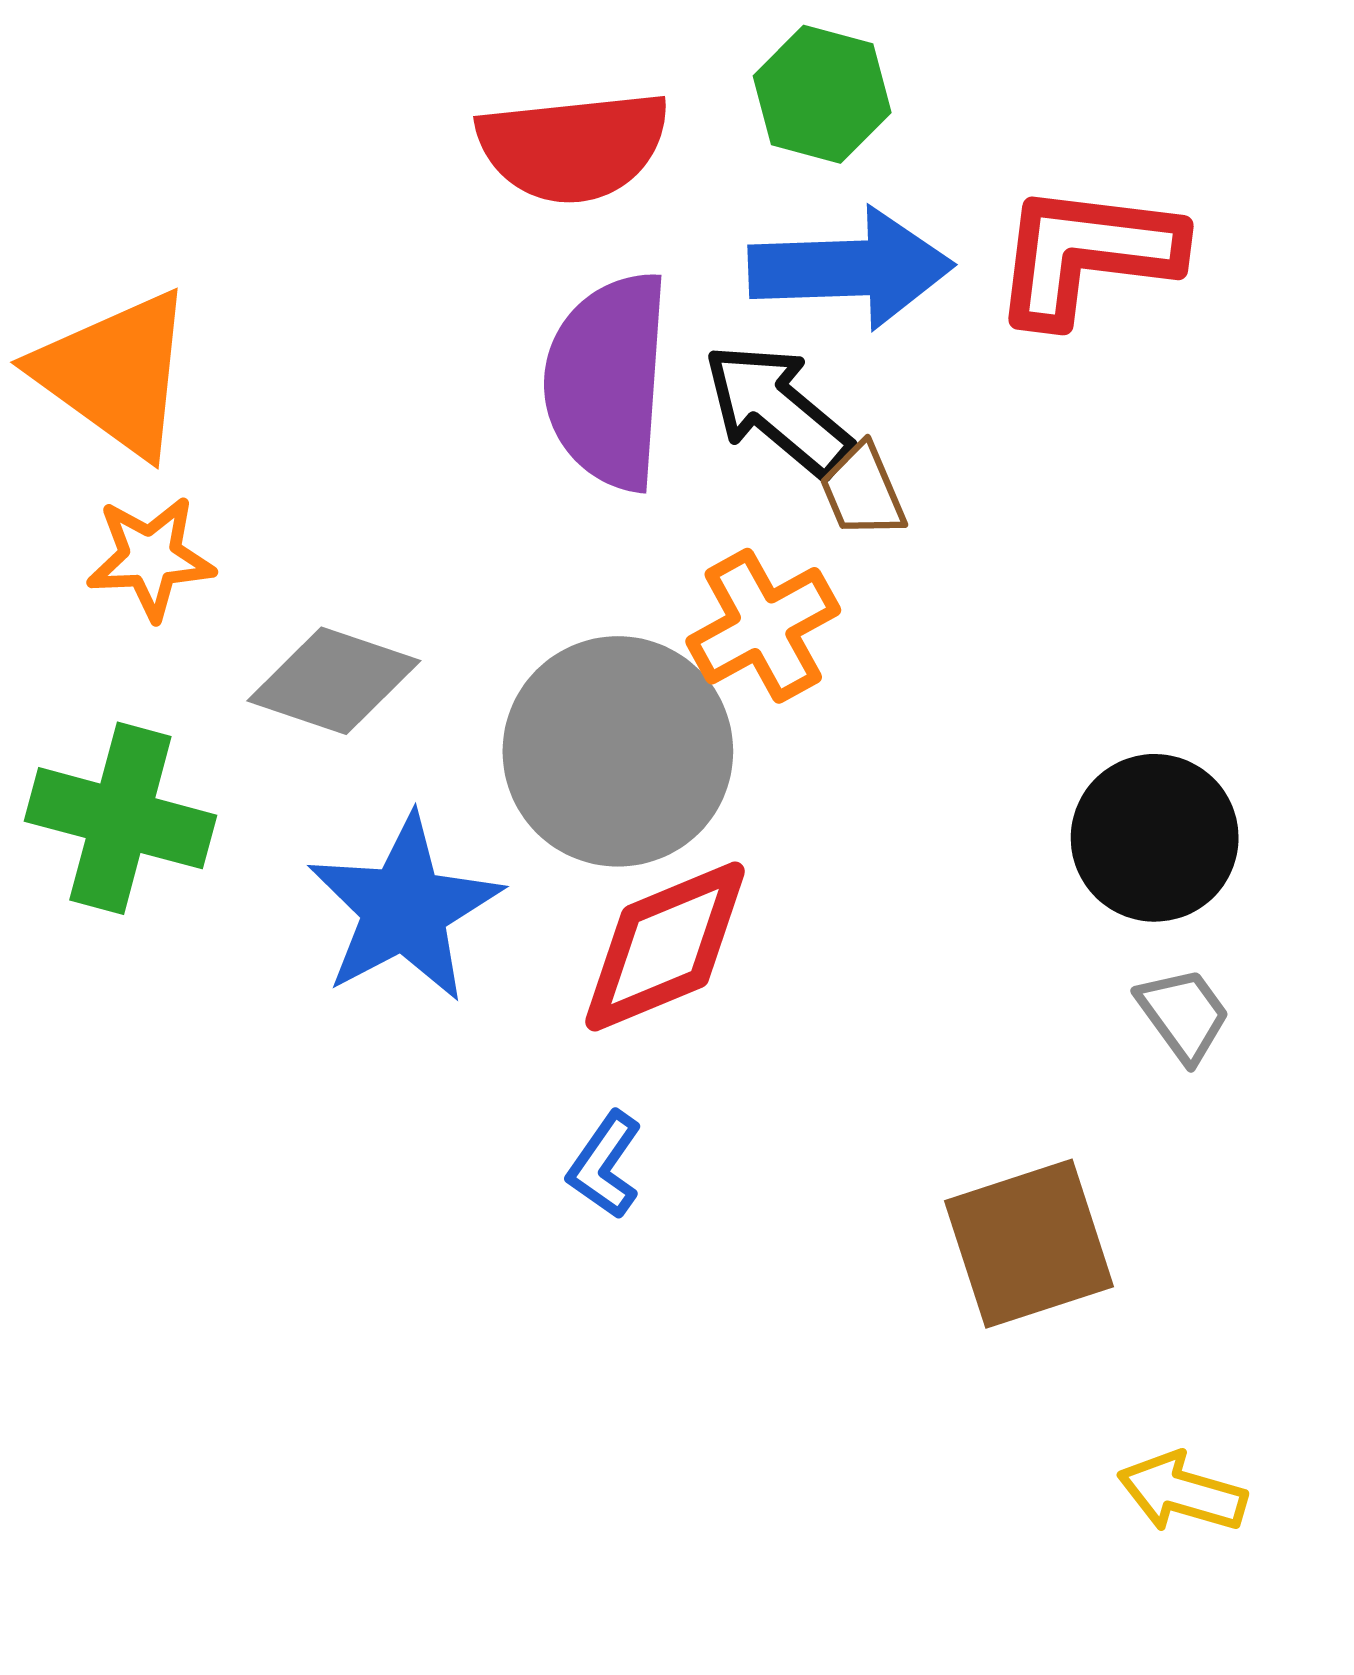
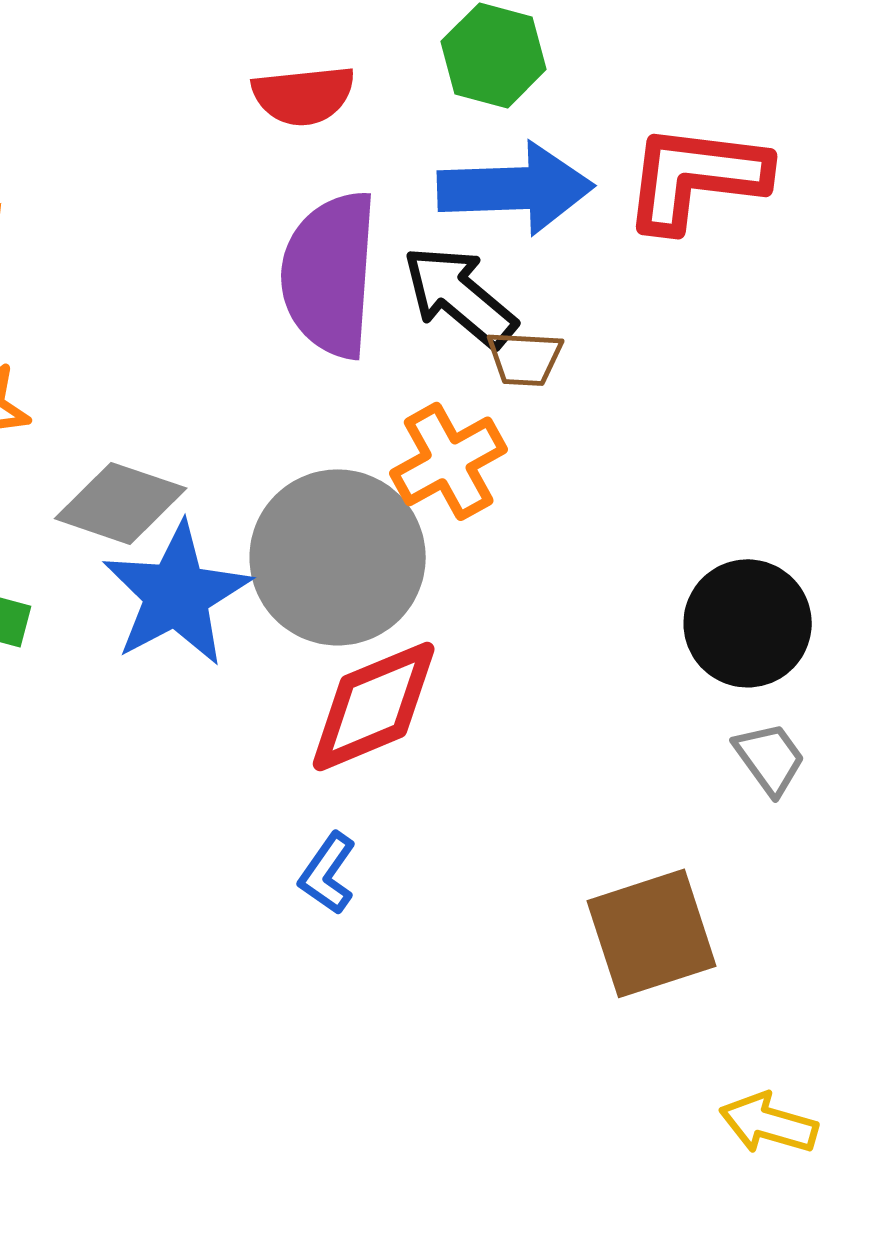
red semicircle: (573, 147) -> (304, 95), size x0.7
brown trapezoid: (863, 491) -> (525, 358), turned -64
blue star: (405, 909) -> (177, 594), moved

